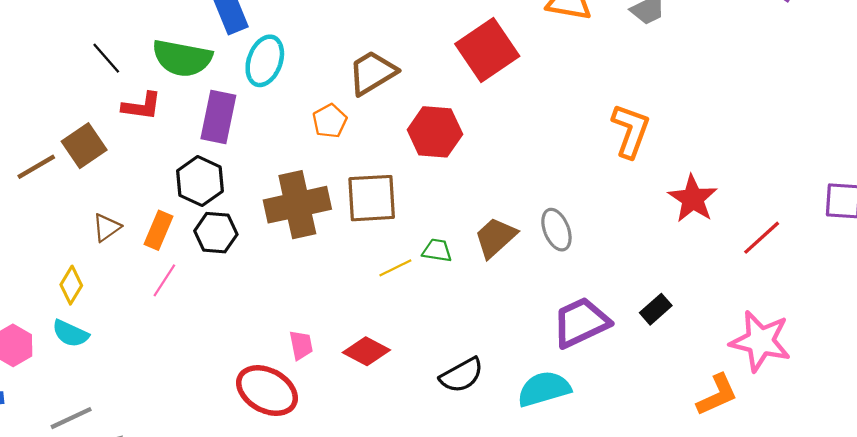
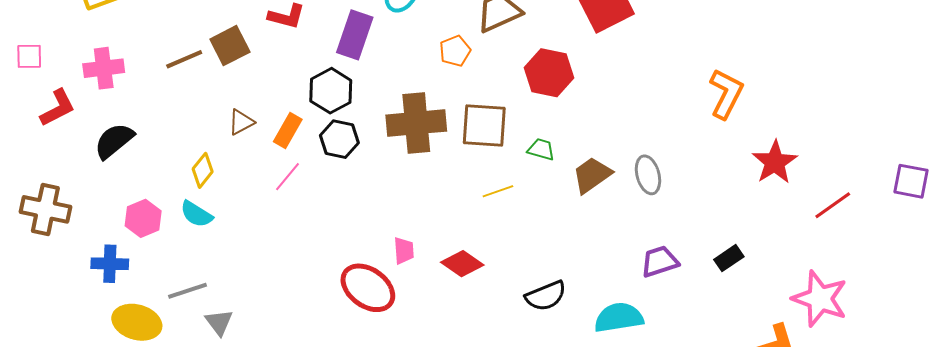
green trapezoid: (437, 250) -> (541, 149), moved
purple trapezoid: (581, 322) -> (660, 262), size x0.7

